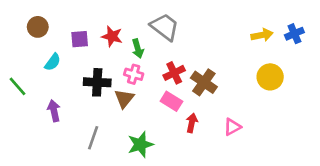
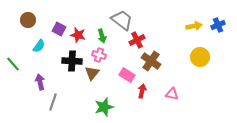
red star: (112, 36) -> (78, 35), moved
purple square: (80, 39) -> (59, 29), turned 32
red cross: (174, 73) -> (137, 40), moved
pink triangle: (232, 127) -> (172, 94), turned 40
gray line: (93, 138) -> (53, 102), moved

